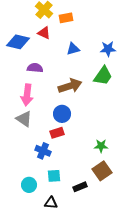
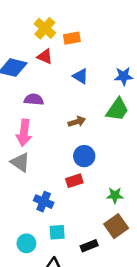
blue triangle: (73, 49) -> (81, 76), turned 48
brown arrow: (70, 86) -> (77, 122), size x0.6
blue circle: (62, 114) -> (84, 156), moved
red rectangle: (57, 133) -> (74, 181), moved

